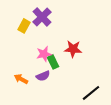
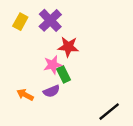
yellow rectangle: (24, 26) -> (20, 22), moved
red star: (73, 49) -> (68, 47), moved

